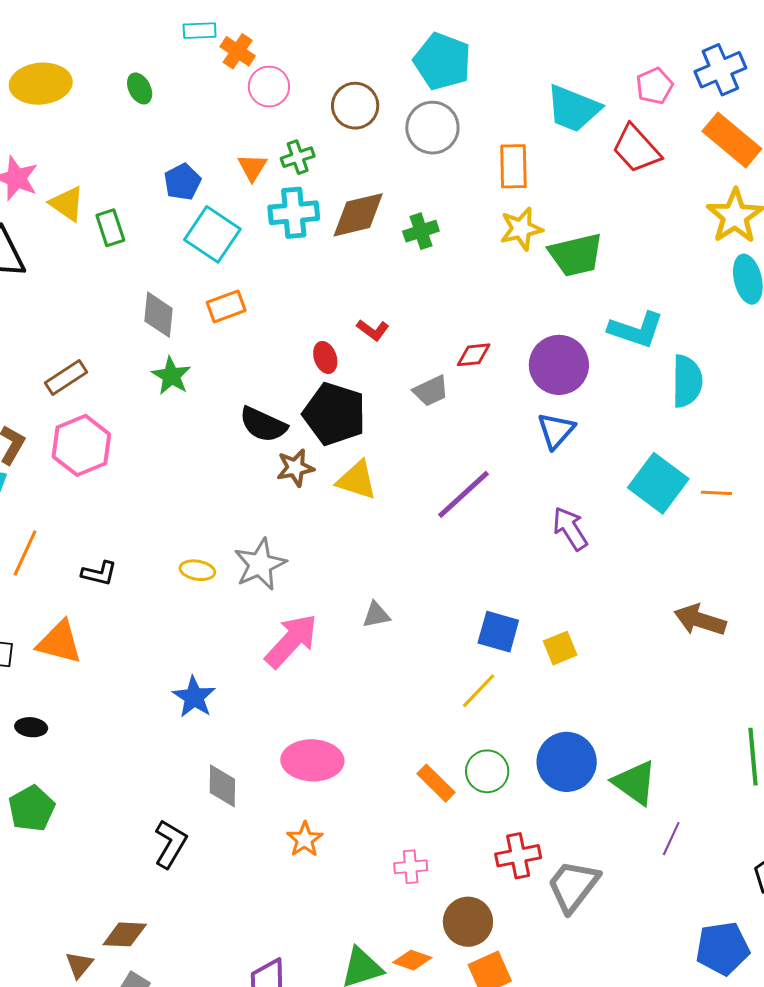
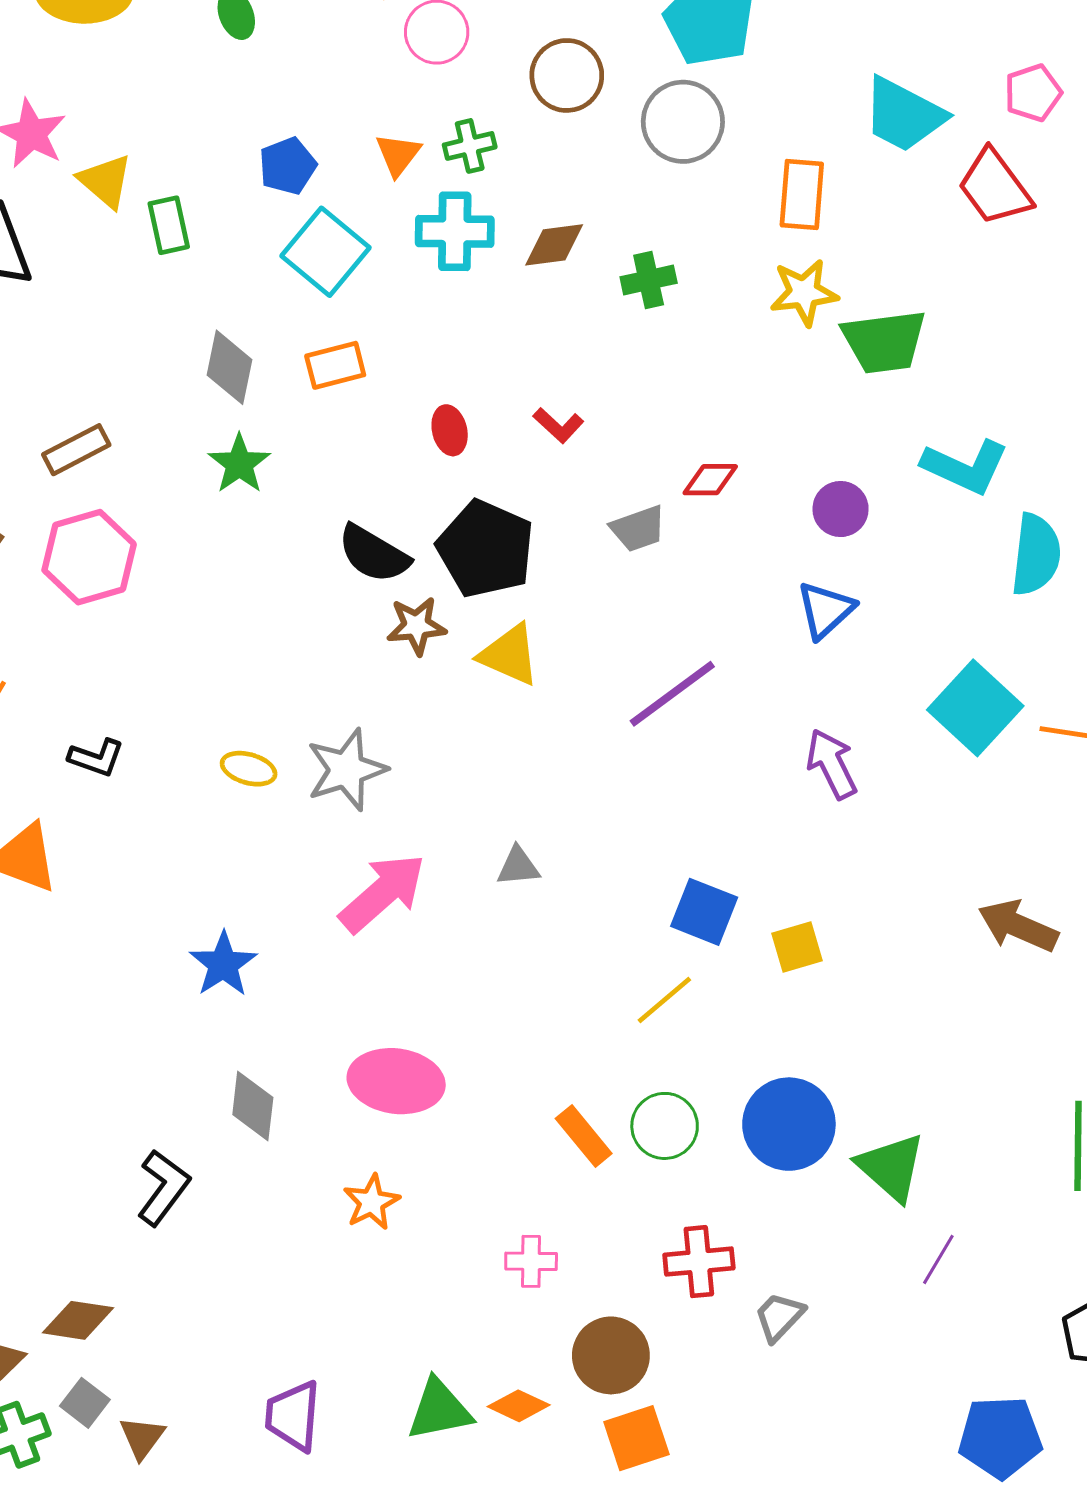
brown diamond: (358, 215) -> (554, 245), size x0.7
red ellipse: (325, 357) -> (450, 430), moved
purple circle: (559, 365) -> (841, 509), size x0.6
gray trapezoid: (573, 886) -> (779, 1317), size x0.6

